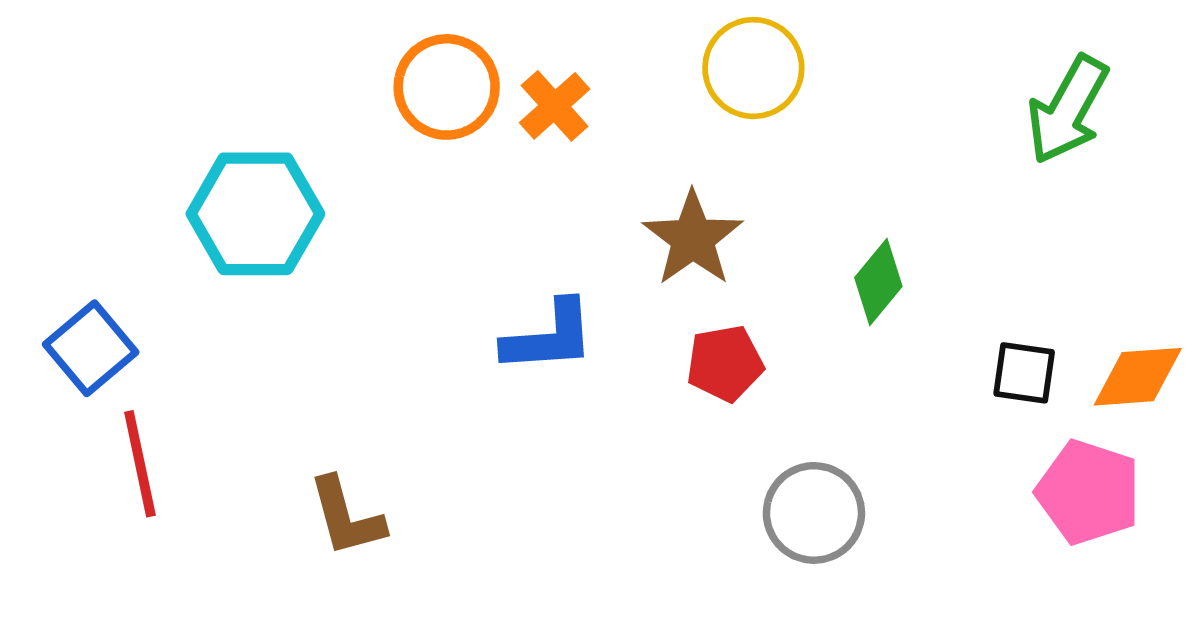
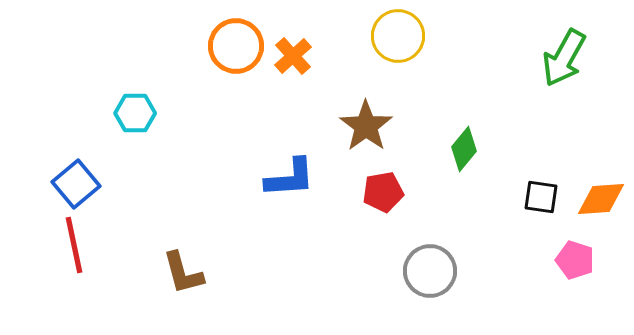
cyan hexagon: (255, 214) -> (135, 113), size x0.6
blue square: (91, 348) -> (76, 184), moved
pink pentagon: (1088, 492) -> (575, 260), size x0.7

